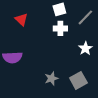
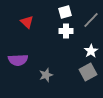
gray star: (51, 78) -> (46, 75), moved
gray square: (78, 80) -> (88, 72), moved

